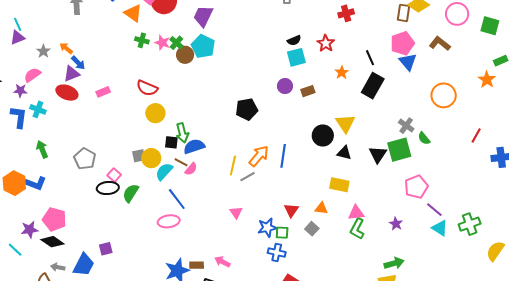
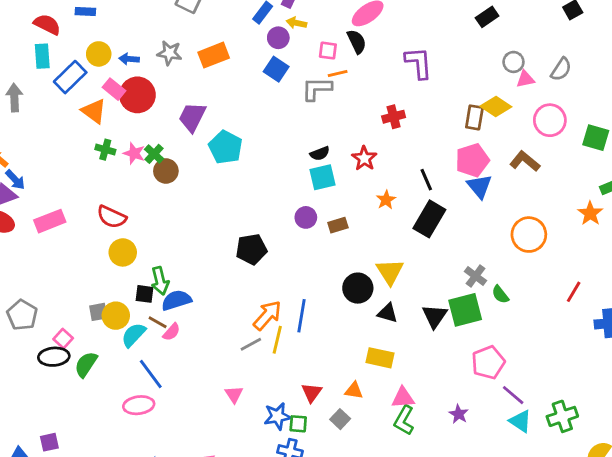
cyan pentagon: (203, 46) -> (226, 147), moved
pink rectangle: (103, 92) -> (50, 221), size x1.5
yellow line: (233, 165) -> (277, 340), moved

